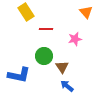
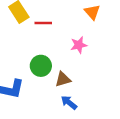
red line: (46, 29) -> (43, 23), moved
brown triangle: (62, 67) -> (63, 79), turned 48

